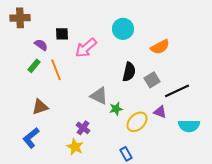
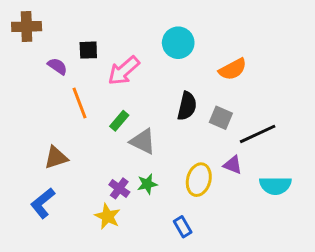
green rectangle: (34, 66) -> (119, 121), moved
gray square: (152, 80) -> (221, 118), turned -35
green star: (116, 109) -> (147, 184), moved
yellow ellipse: (137, 122) -> (199, 180), turned -30

